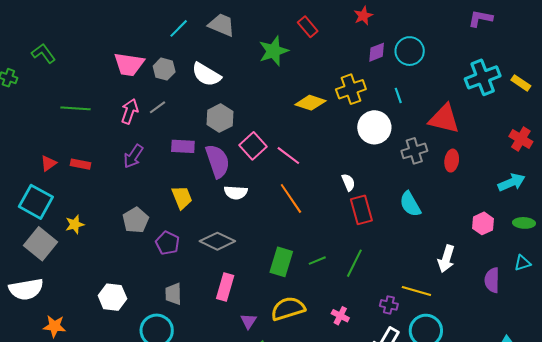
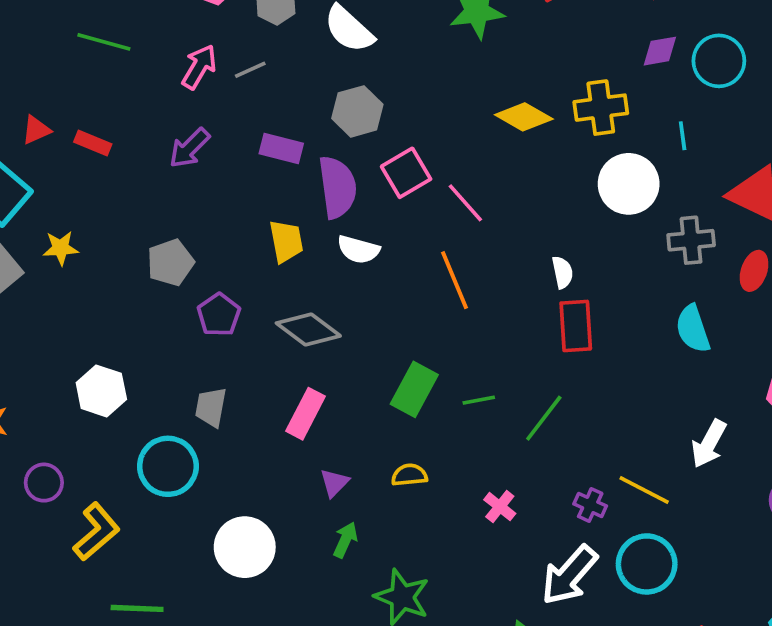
yellow trapezoid: (182, 197) -> (286, 241), moved
cyan semicircle: (410, 204) -> (693, 329), moved
yellow semicircle: (288, 309) -> (409, 475), size x0.6

